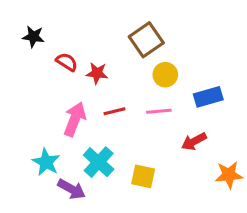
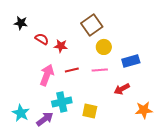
cyan star: (46, 162) -> (21, 113), moved
cyan cross: (99, 162) -> (62, 102), turned 36
purple arrow: (72, 189) -> (45, 119), turned -66

